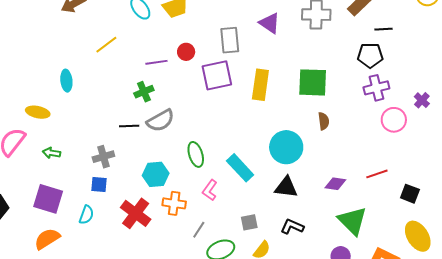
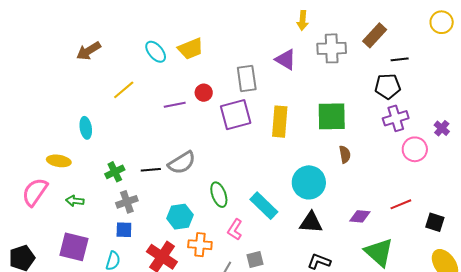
green cross: (144, 92) -> (115, 172), moved
gray square: (249, 222) -> (255, 260), moved

